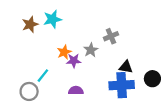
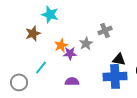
cyan star: (52, 19) -> (50, 14), turned 30
brown star: (30, 24) -> (33, 33), moved
gray circle: (29, 91) -> (19, 82), moved

